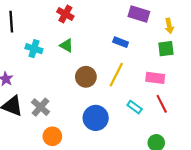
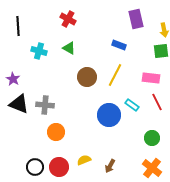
purple rectangle: (139, 14) -> (136, 19), turned 60
gray cross: (40, 107) -> (45, 105), turned -36
blue circle: (96, 118) -> (109, 115), moved

